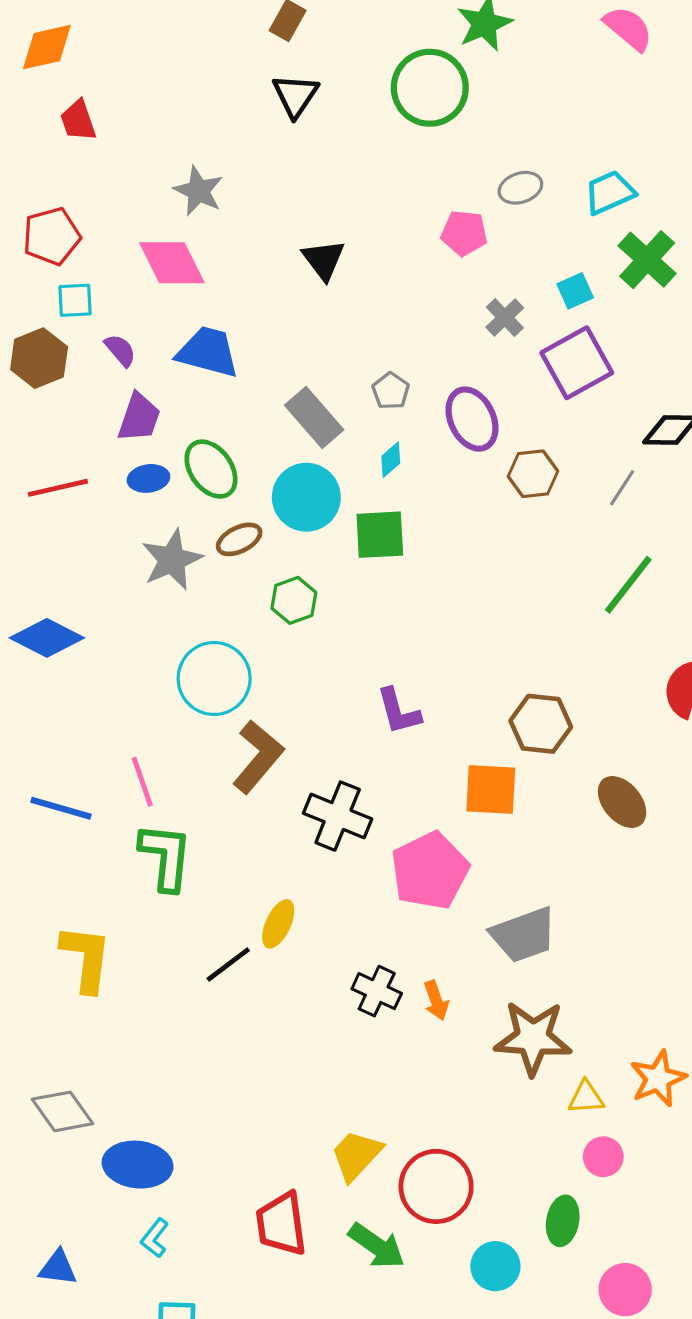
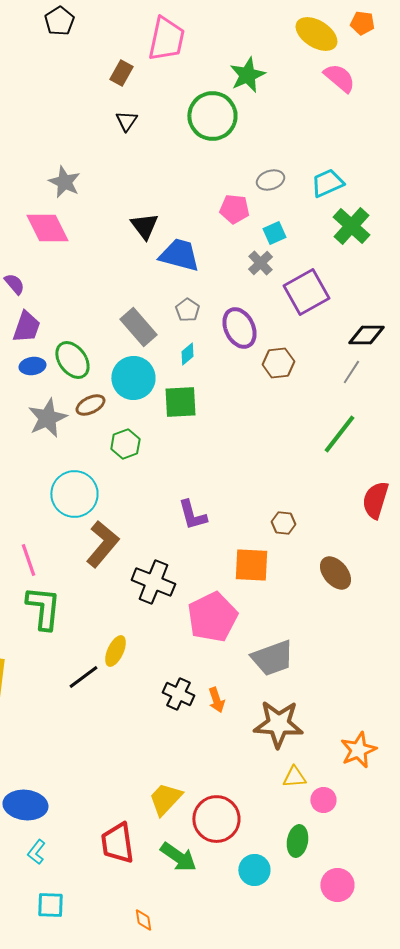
black triangle: (295, 96) -> (126, 121), size x0.7
cyan square: (575, 291) -> (274, 233), moved
blue trapezoid: (208, 352) -> (179, 255), moved
gray line: (622, 488) -> (351, 372), moved
brown hexagon: (541, 724) -> (283, 523), size x0.6
yellow triangle: (586, 1097) -> (294, 777), moved

